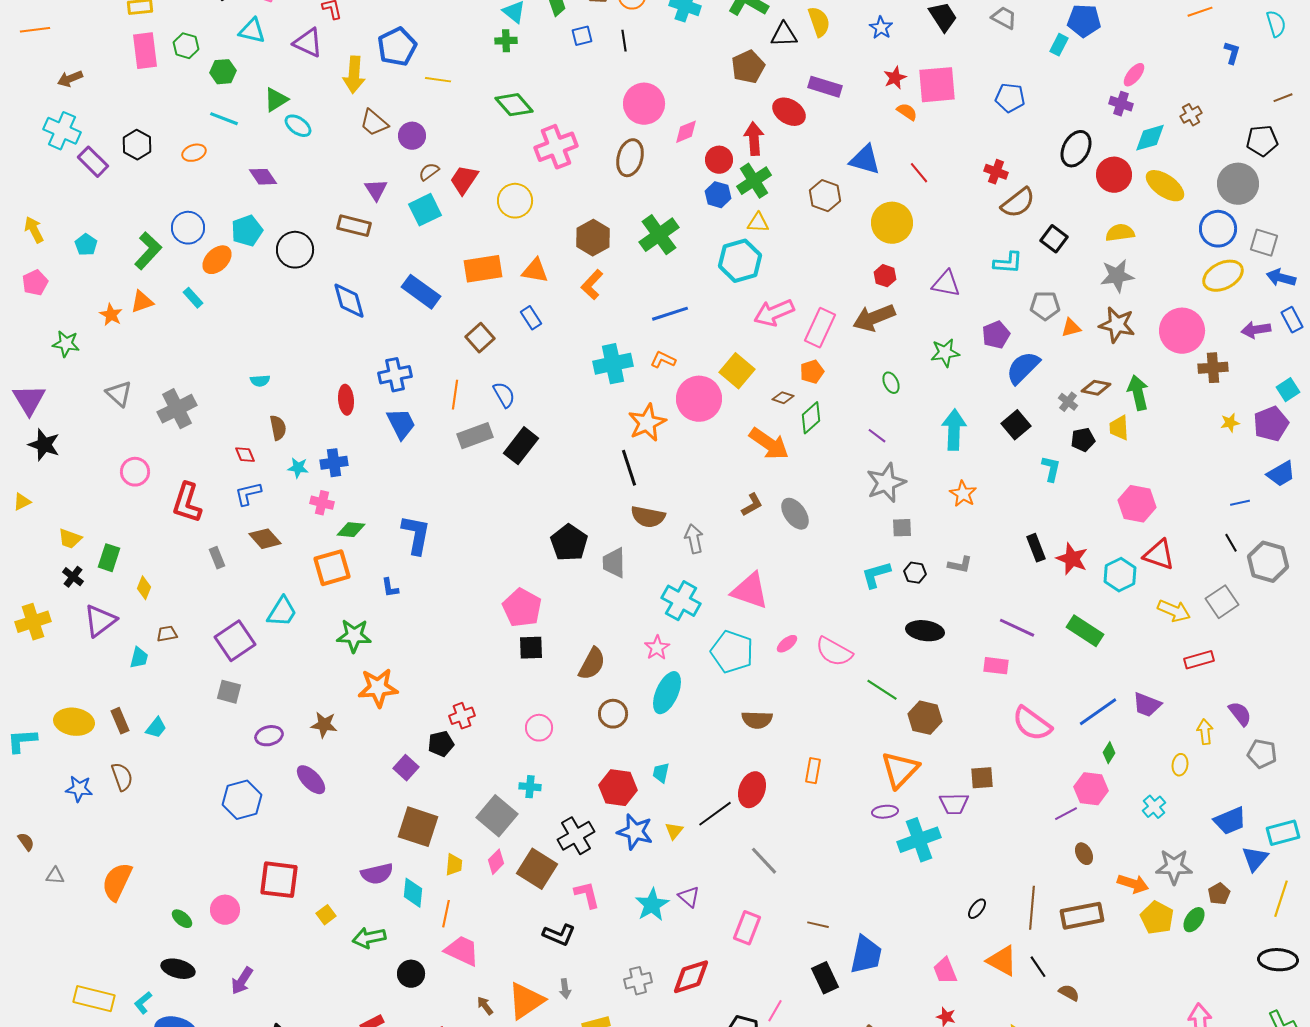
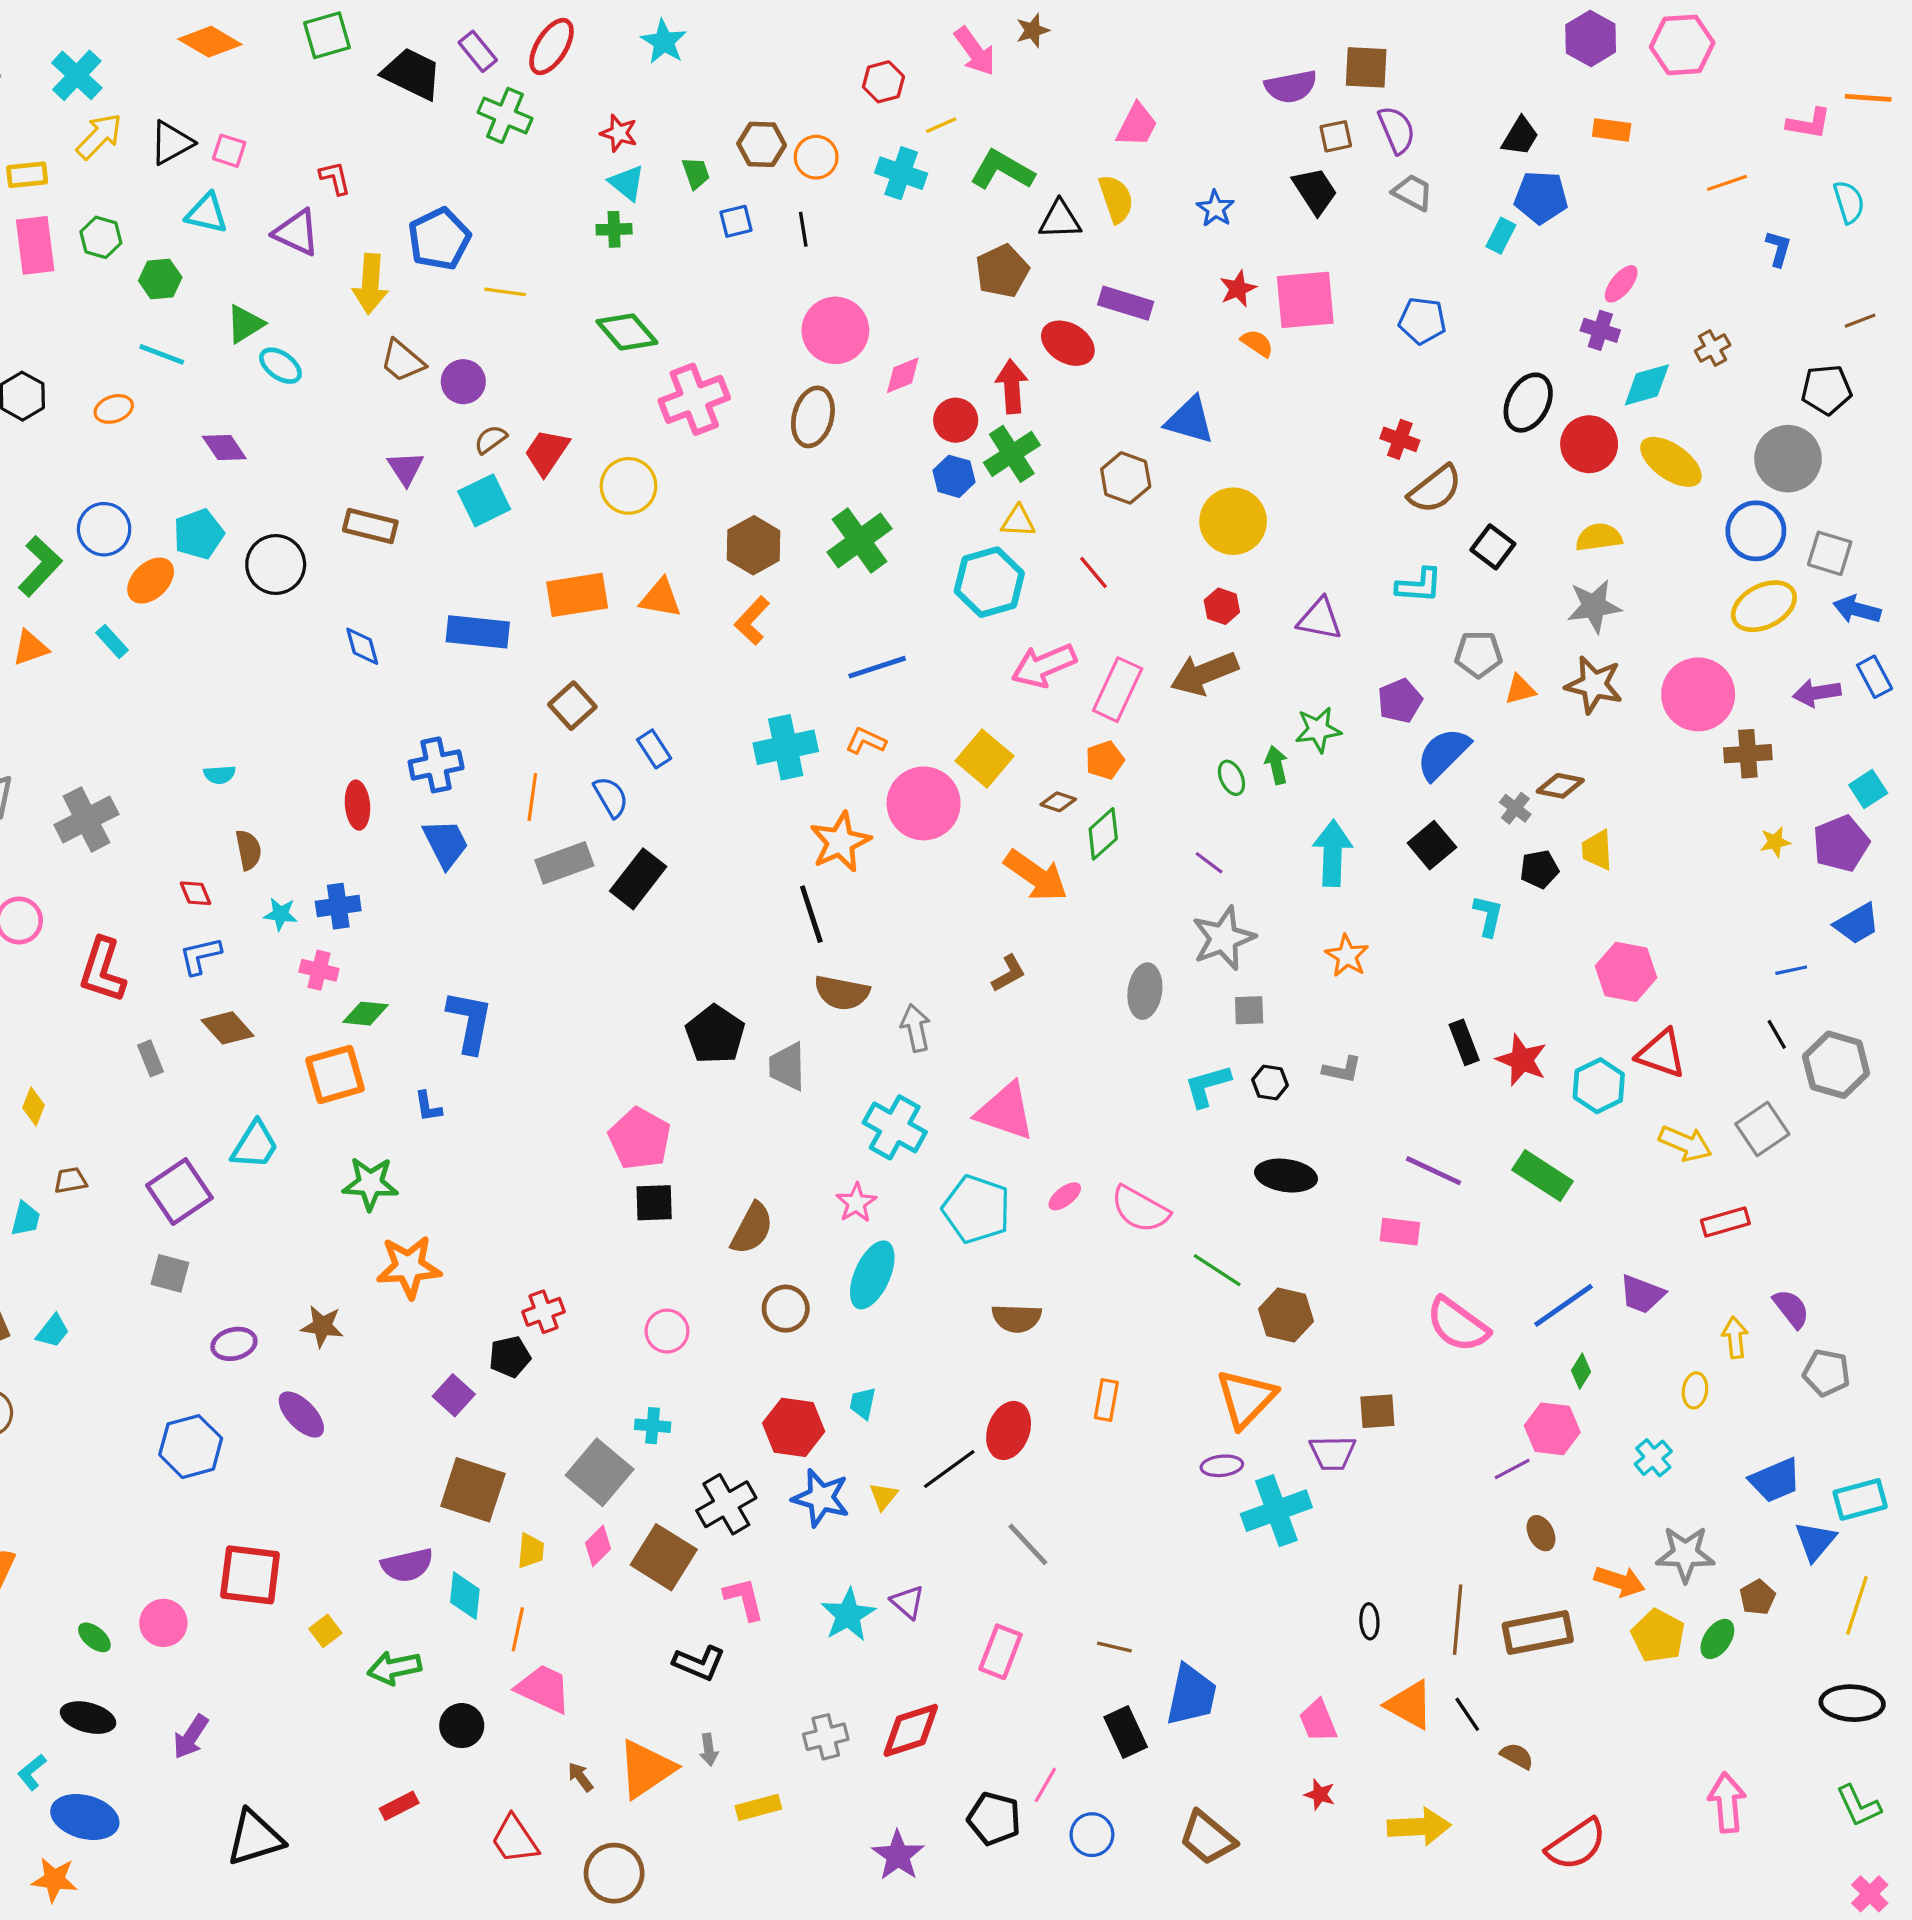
red line: (919, 173) -> (1094, 573), moved
blue rectangle: (421, 292) -> (478, 632), turned -30
blue diamond: (349, 301) -> (362, 646), size x0.7
blue rectangle: (531, 318) -> (654, 749), moved
green arrow: (1138, 393) -> (1276, 765), moved, size x0.7
gray ellipse: (795, 514) -> (1145, 991), moved, turned 44
black ellipse: (977, 909) -> (1369, 1621), turned -40

